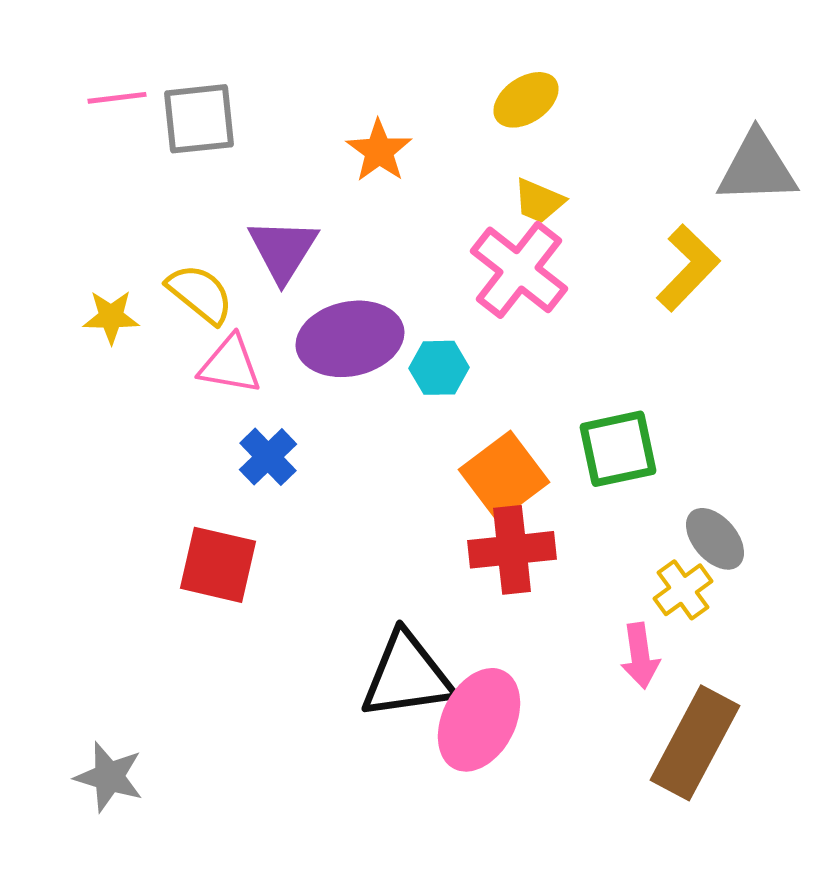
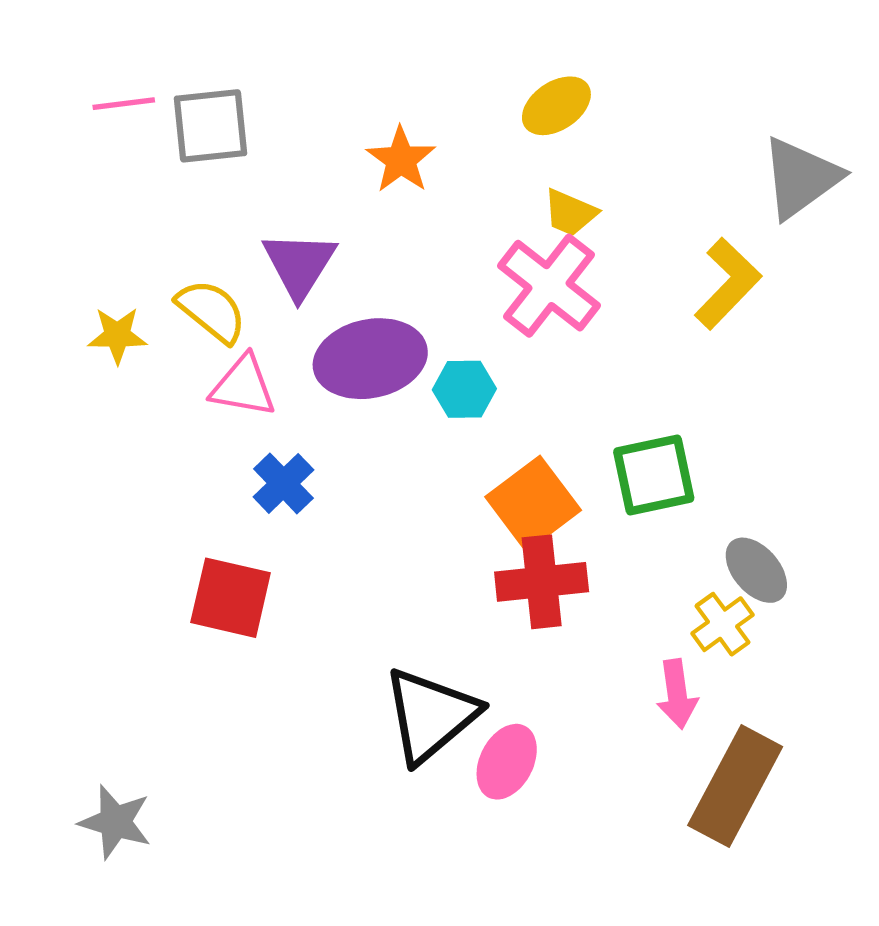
gray triangle: (757, 168) -> (801, 178), turned -34
black triangle: (407, 676) -> (431, 715), turned -32
pink ellipse: (479, 720) -> (507, 762), size x0.7

